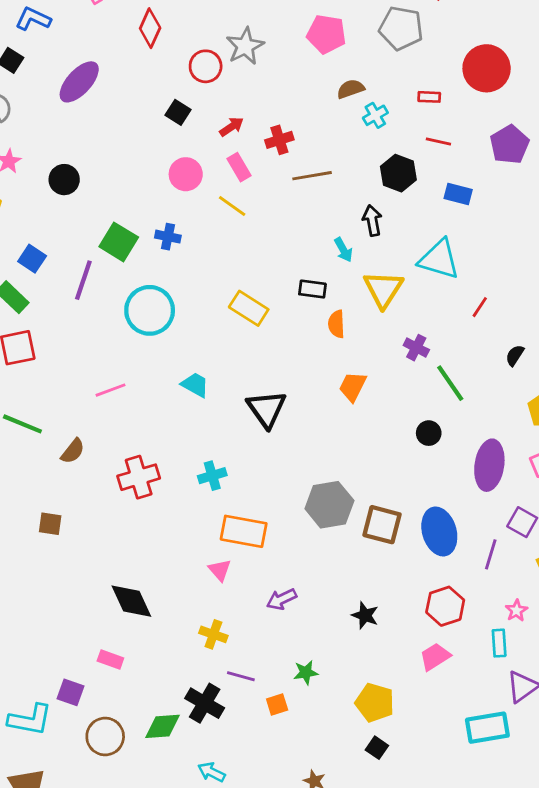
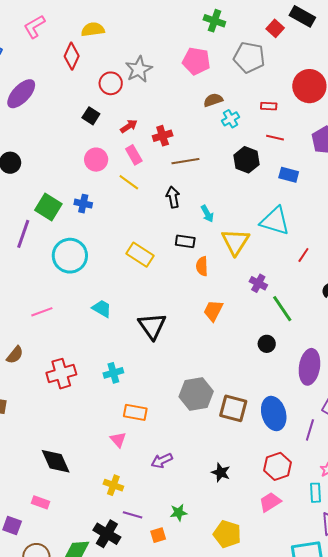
black arrow: (372, 221) -> (173, 197), moved
orange rectangle: (244, 531) -> (135, 412), size x0.7

